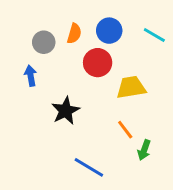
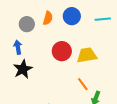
cyan line: (154, 35) -> (103, 19), turned -35
red circle: (98, 63) -> (62, 51), moved
black star: (66, 111) -> (23, 69), moved

